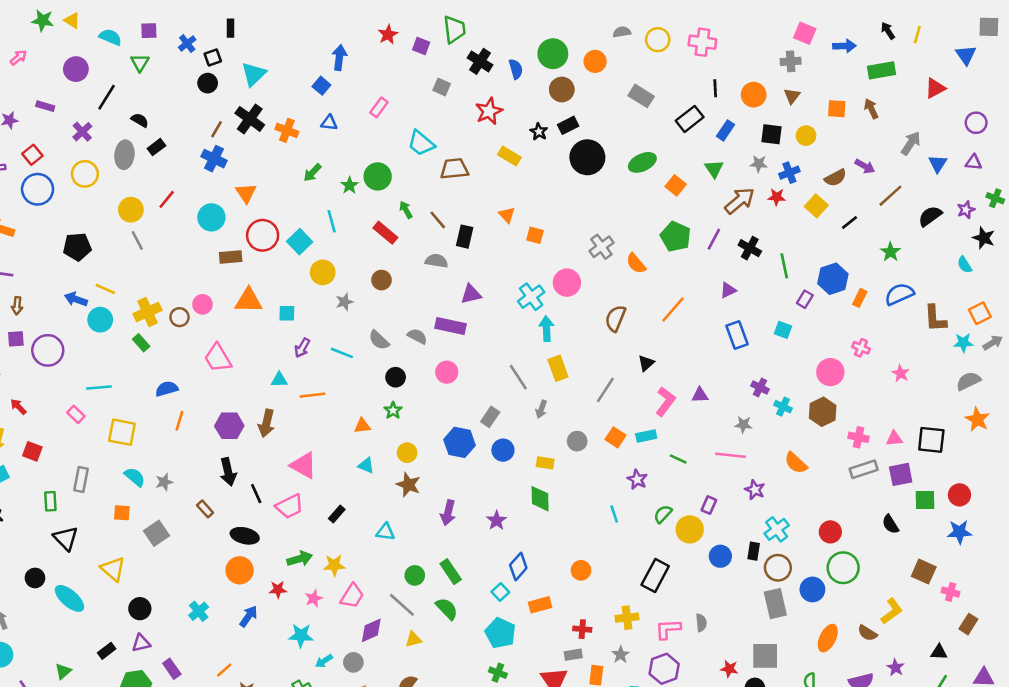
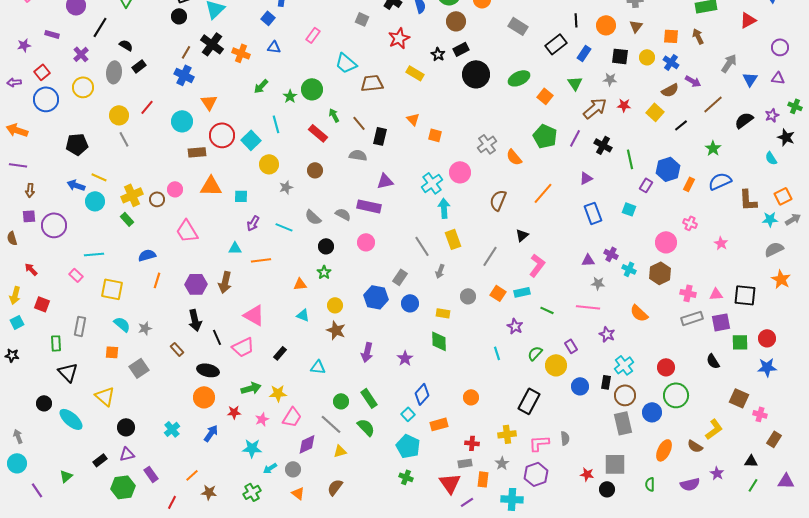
blue cross: (789, 173) -> (671, 62), moved, turned -35
purple triangle: (700, 395) -> (588, 260), moved
purple rectangle: (709, 505) -> (571, 346), turned -56

